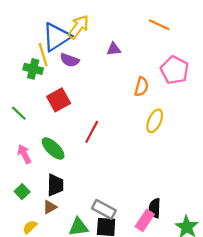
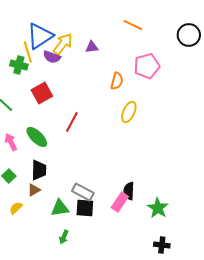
yellow arrow: (78, 27) -> (63, 44), moved
pink pentagon: (175, 70) -> (147, 66), turned 30

